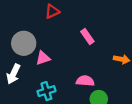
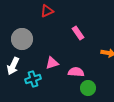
pink triangle: (43, 58) -> (52, 63), moved
cyan cross: (46, 91) -> (33, 79), moved

